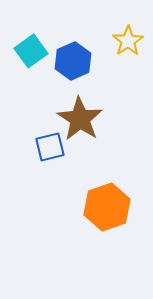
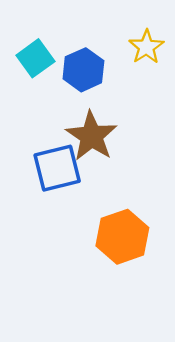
blue square: (50, 147) -> (57, 168), size x1.4

